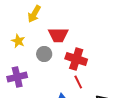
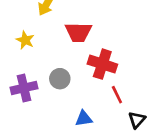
gray circle: (44, 54) -> (60, 79), moved
red line: (78, 82) -> (117, 95), moved

